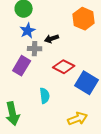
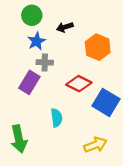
orange hexagon: (84, 19) -> (98, 47), moved
black arrow: (52, 39) -> (65, 27), moved

